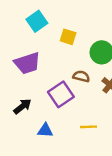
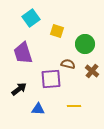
purple trapezoid: (27, 63) -> (23, 53), turned 90
purple square: (61, 94) -> (51, 79), turned 30

